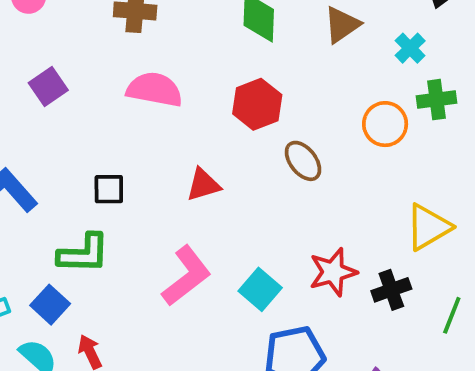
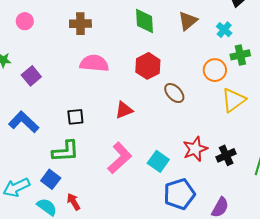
purple square: (48, 87) -> (31, 76), moved
yellow triangle: (428, 227) -> (234, 100), moved

